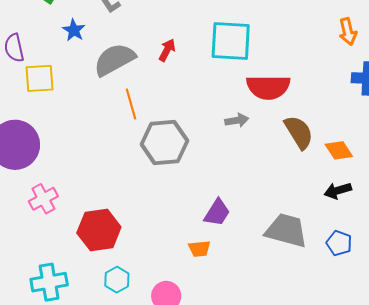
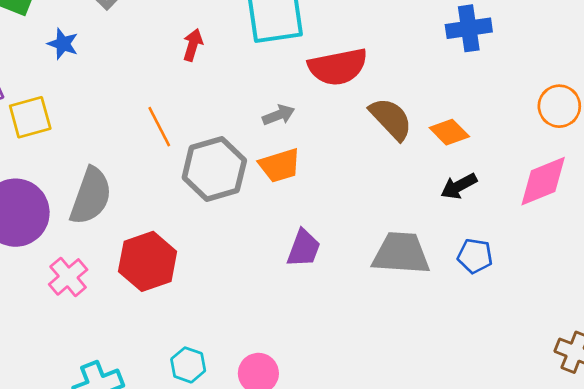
gray semicircle: (114, 60) -> (91, 196), moved, turned 150
gray arrow: (237, 120) -> (279, 115), moved
red hexagon: (99, 230) -> (148, 261), moved
orange trapezoid: (199, 249) -> (280, 165), moved, size x1.4

